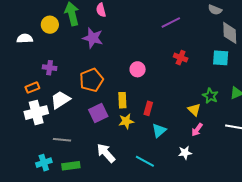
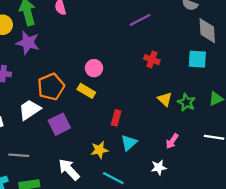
purple star: (93, 38) -> (28, 43), moved
pink circle: (138, 69) -> (94, 68), moved
white trapezoid: (60, 100) -> (30, 110), moved
yellow rectangle: (122, 100) -> (86, 91), moved, turned -56
yellow triangle: (194, 110) -> (165, 99), moved
yellow star: (126, 121) -> (99, 150), moved

